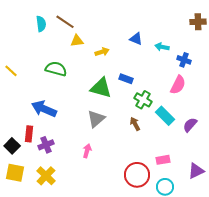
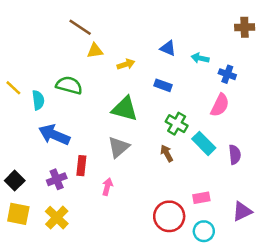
cyan semicircle: (41, 24) -> (38, 100), moved
blue rectangle: (126, 79) -> (163, 85), moved
purple semicircle: (190, 125) -> (235, 155), turned 133
red rectangle: (29, 134) -> (81, 166), moved

